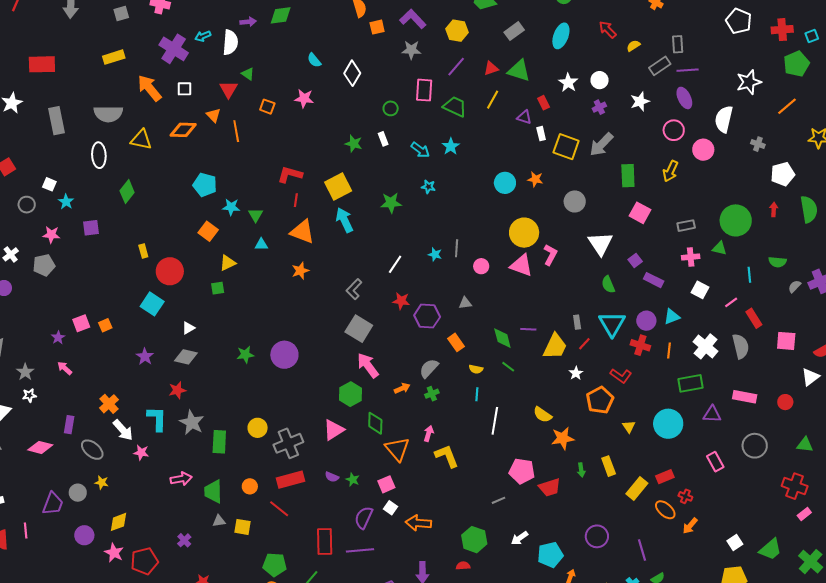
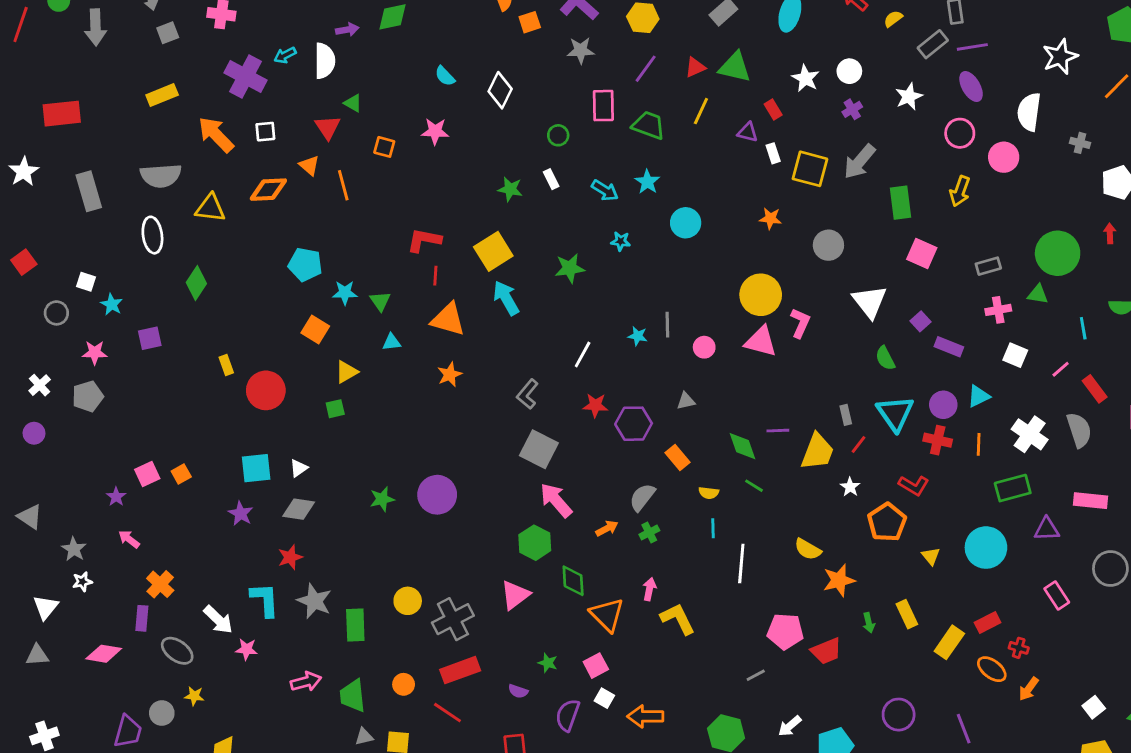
cyan circle: (505, 183) -> (686, 223), moved
cyan square: (152, 304) -> (256, 468), moved, turned -35
orange cross: (109, 404) -> (160, 584), moved
purple semicircle: (332, 477) -> (518, 691), moved

